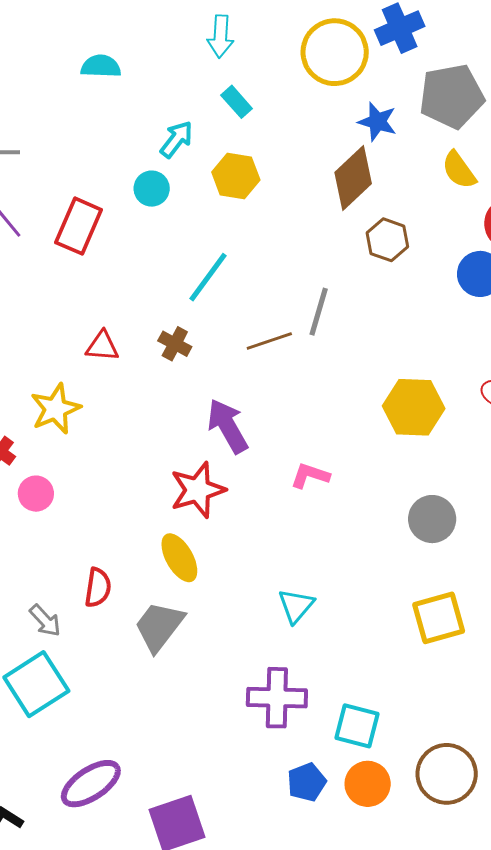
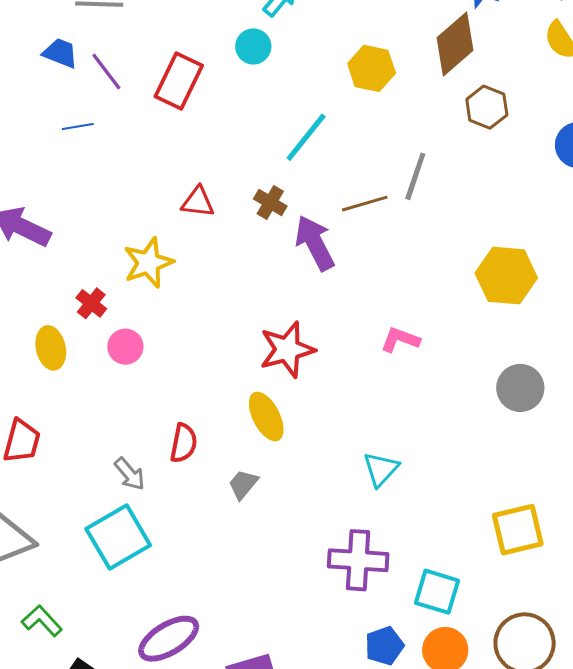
yellow hexagon: (236, 176) -> (372, 68), moved
purple arrow: (228, 426) -> (315, 243), moved
yellow square: (439, 618) -> (518, 530), moved
gray trapezoid: (159, 626) -> (243, 484), size x0.6

